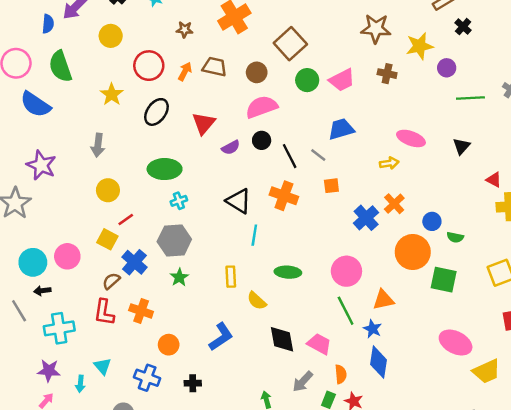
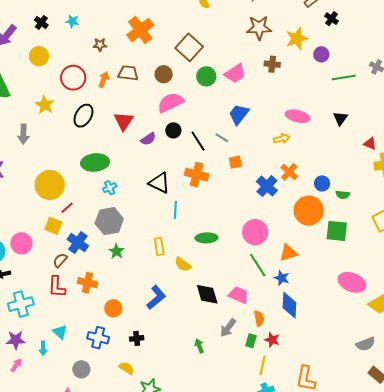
blue trapezoid: (341, 129) -> (239, 114), turned -30
gray arrow: (98, 145) -> (23, 134), moved
yellow circle: (108, 190) -> (50, 185), size x1.5

